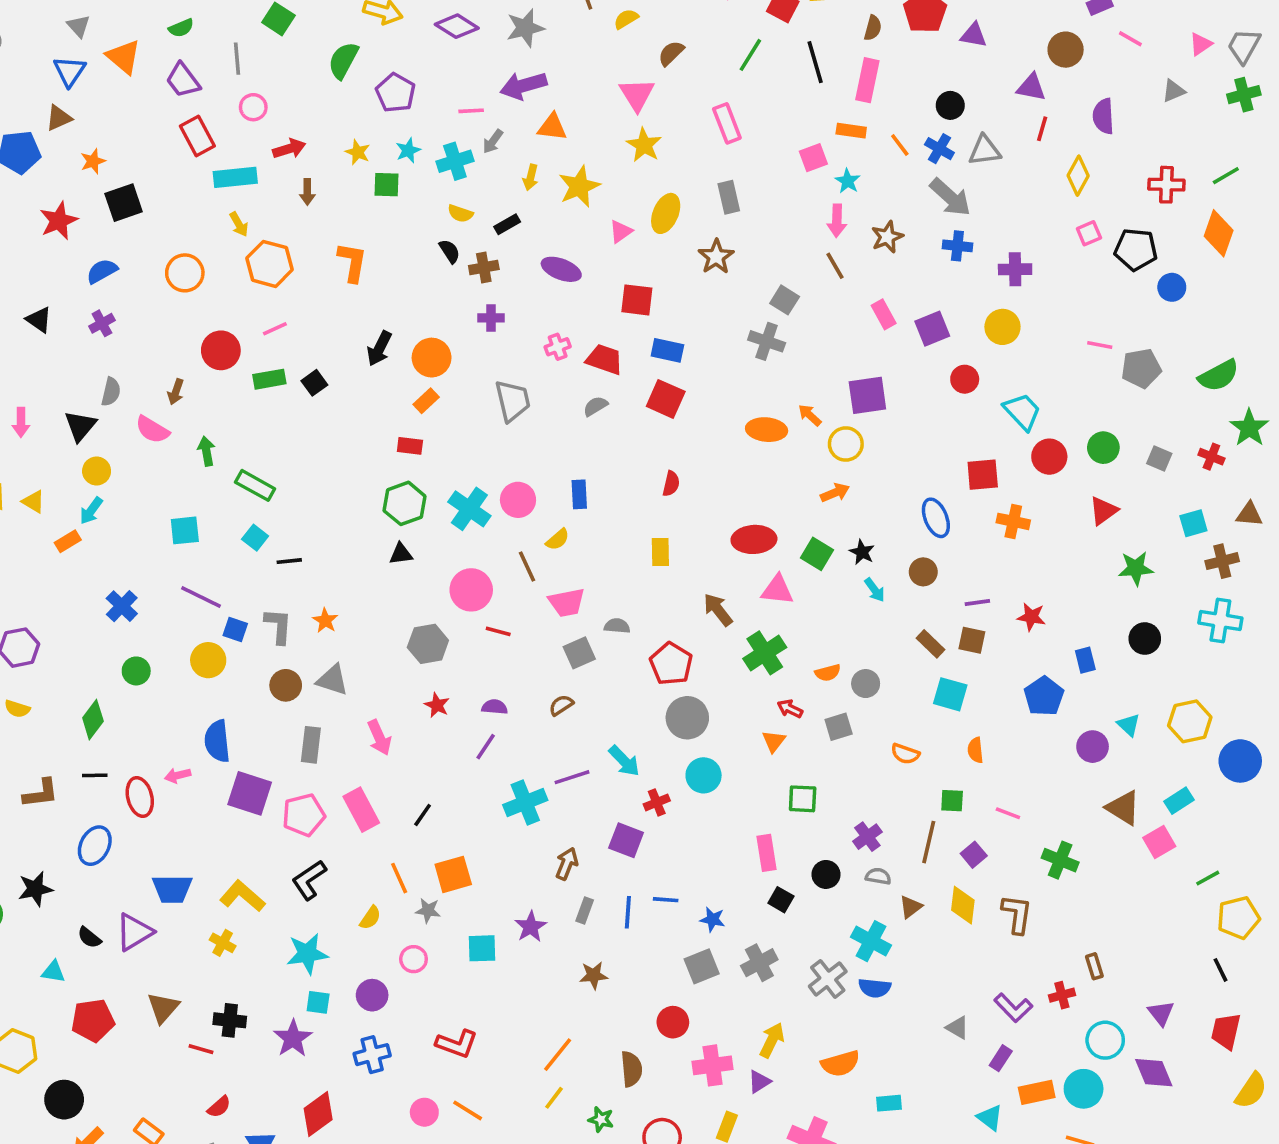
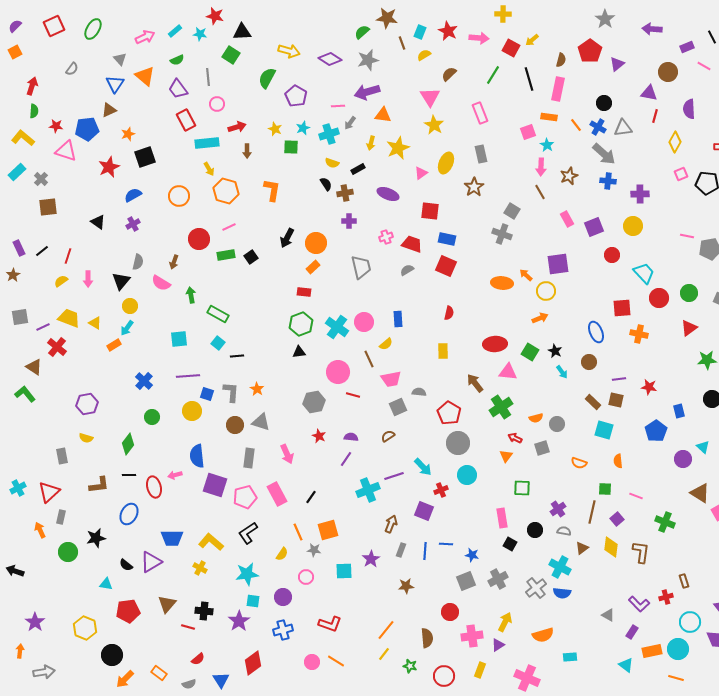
purple triangle: (974, 35) -> (617, 64), turned -49
purple line: (201, 597) -> (188, 376), turned -30

